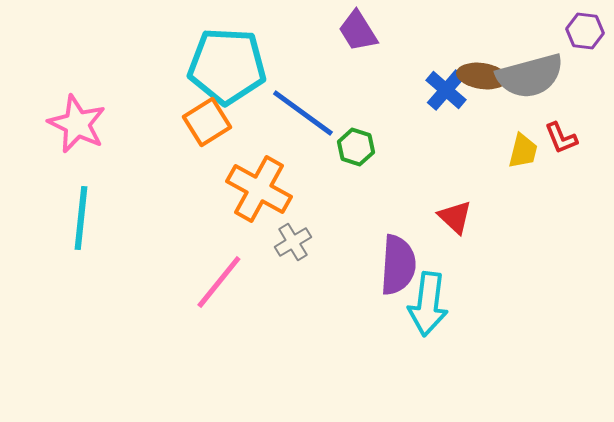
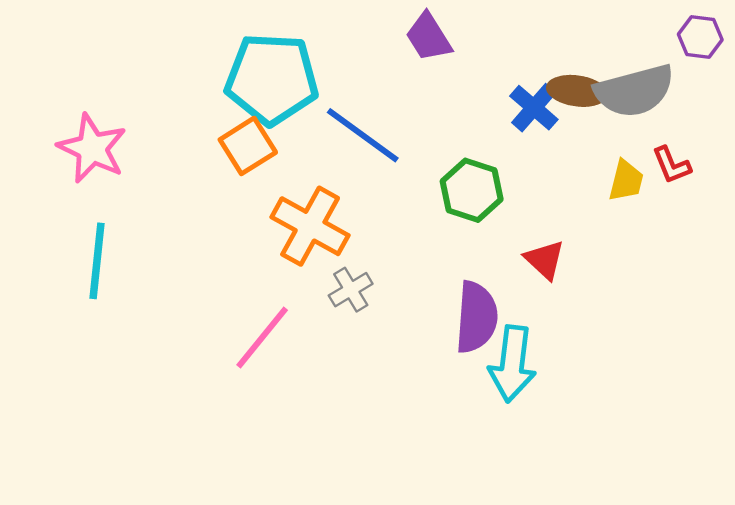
green hexagon: (356, 147) -> (472, 190), moved, size x1.4

